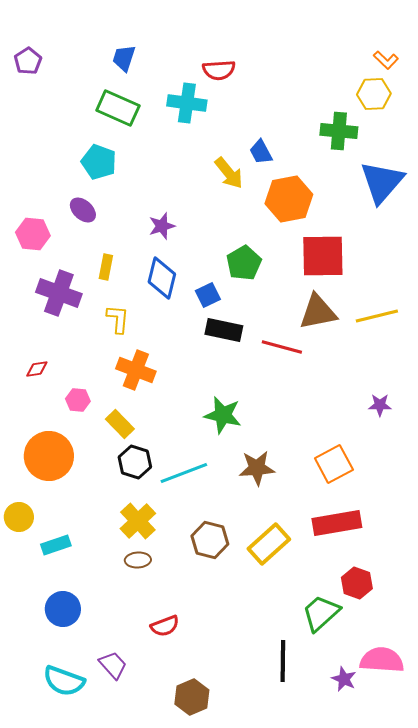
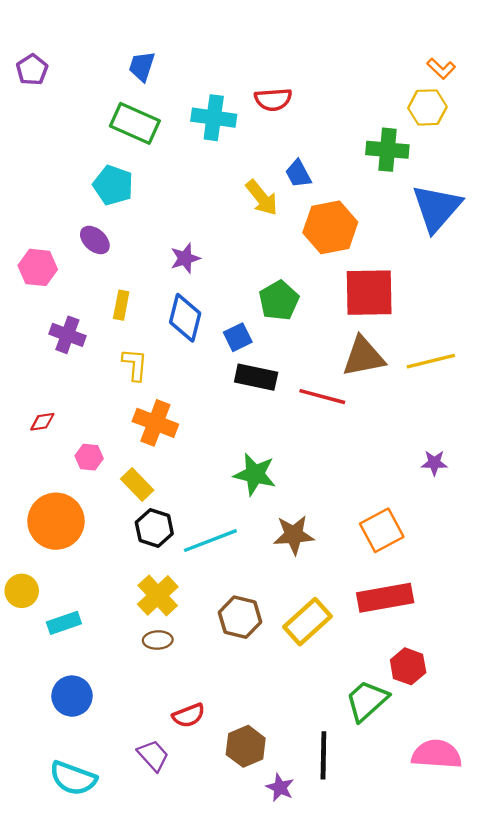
red semicircle: (219, 70) -> (273, 99), moved
purple cross: (59, 293) -> (67, 335), size x0.7
purple trapezoid: (113, 665) -> (153, 755), moved
purple star: (344, 679) -> (280, 787), moved
brown hexagon: (192, 697) -> (246, 746), moved

